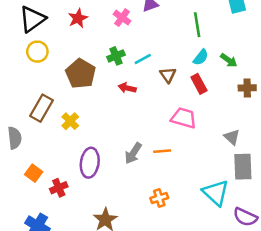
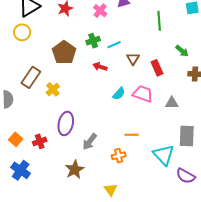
yellow circle: (37, 52) -> (22, 32), moved
cyan semicircle: (201, 57) -> (119, 94), moved
gray triangle: (232, 137) -> (172, 103), moved, turned -48
orange line: (162, 151) -> (132, 135), moved
gray arrow: (133, 153) -> (90, 142), moved
orange square: (34, 173) -> (16, 139), moved

